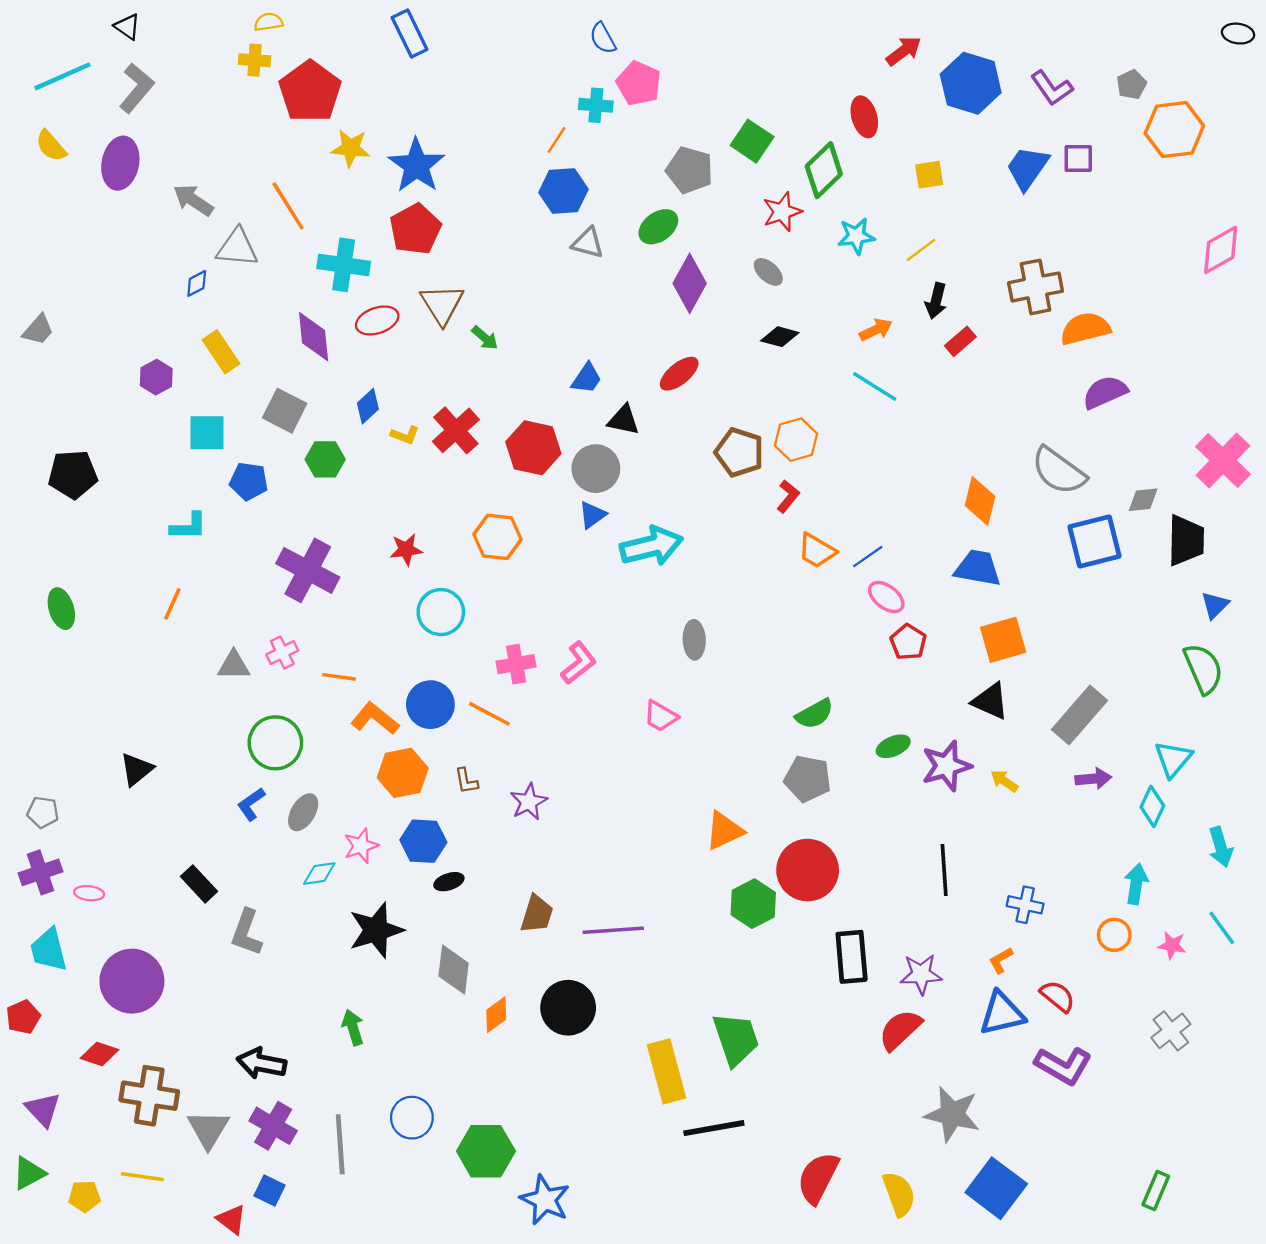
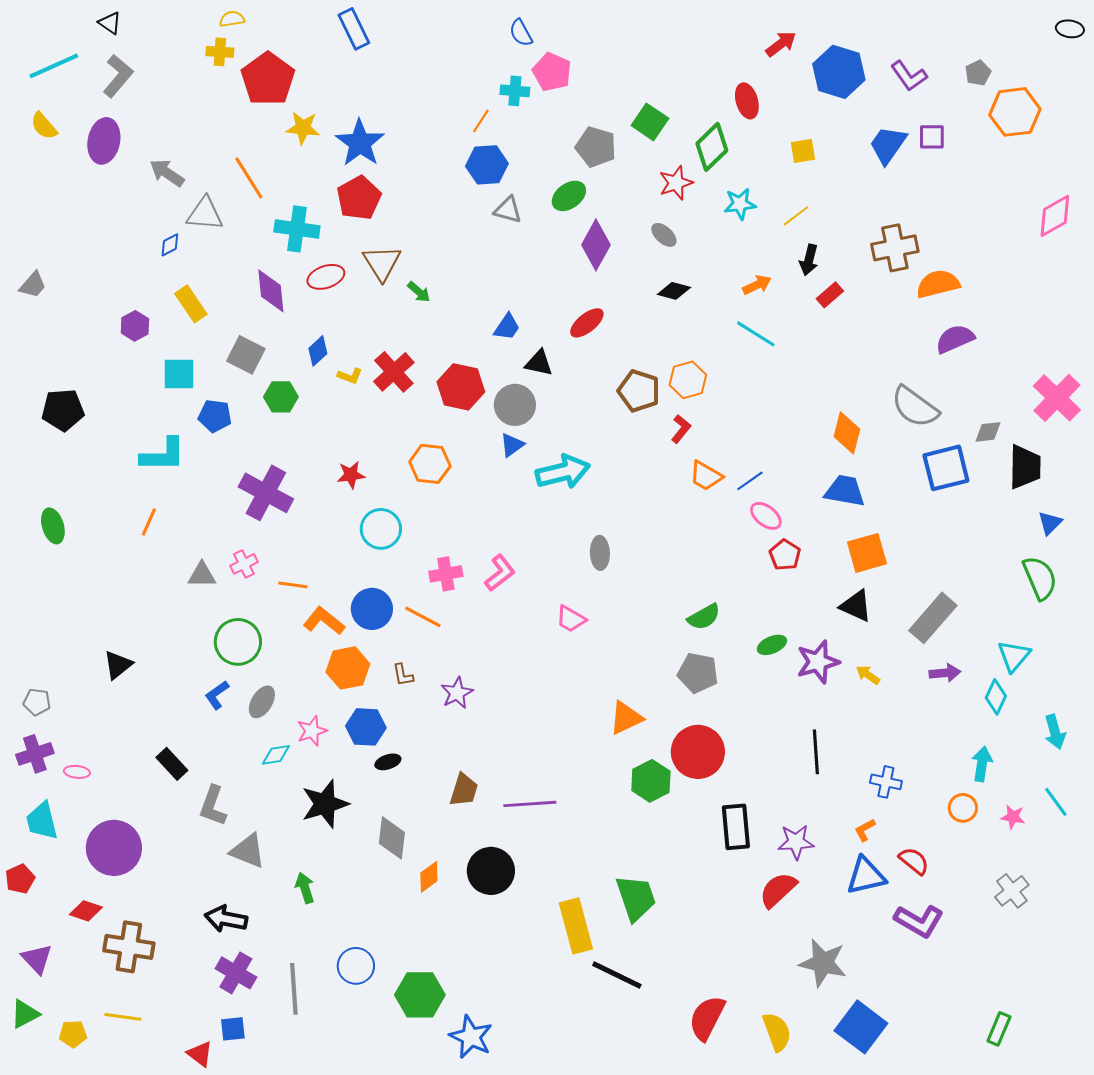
cyan L-shape: (189, 526) -> (163, 455), size x1.4
black line: (714, 1128) -> (617, 975), turned 36
gray triangle: (208, 1129) -> (248, 851), moved, turned -39
blue square: (270, 1191) -> (233, 1029), turned -32

